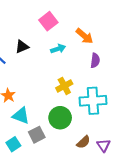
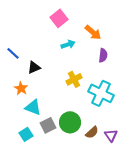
black triangle: (22, 47) -> (34, 67), moved
cyan cross: (93, 101) -> (101, 93), turned 30
green circle: (60, 118) -> (70, 122), moved

